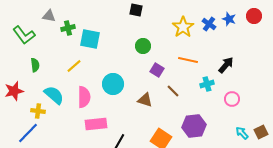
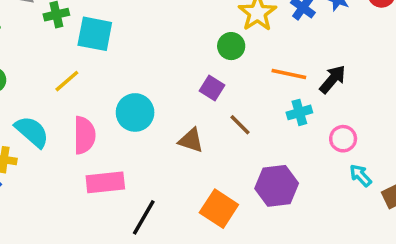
green circle: (143, 46) -> (231, 46), moved
orange line: (188, 60) -> (289, 74), moved
cyan arrow: (242, 133) -> (361, 175), moved

